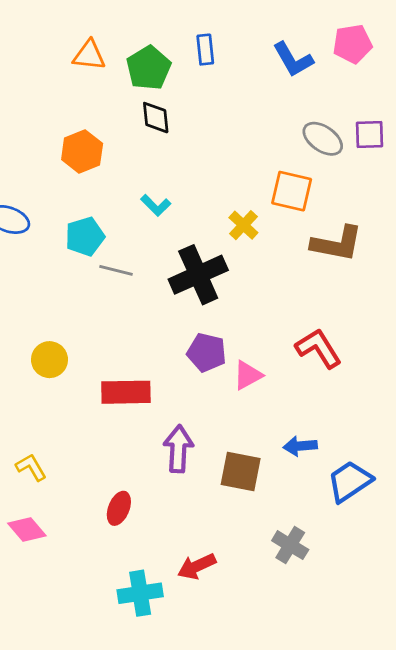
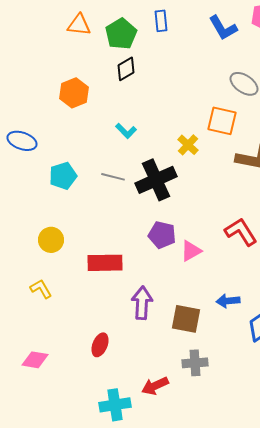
black diamond: (156, 118) -> (126, 69), turned 65
cyan pentagon: (85, 236) -> (63, 176), moved
gray line: (116, 270) -> (113, 177), moved
yellow L-shape: (31, 467) -> (41, 289), moved
pink diamond: (27, 530) -> (35, 360), turned -40
gray cross: (290, 545) -> (195, 363), moved, turned -35

